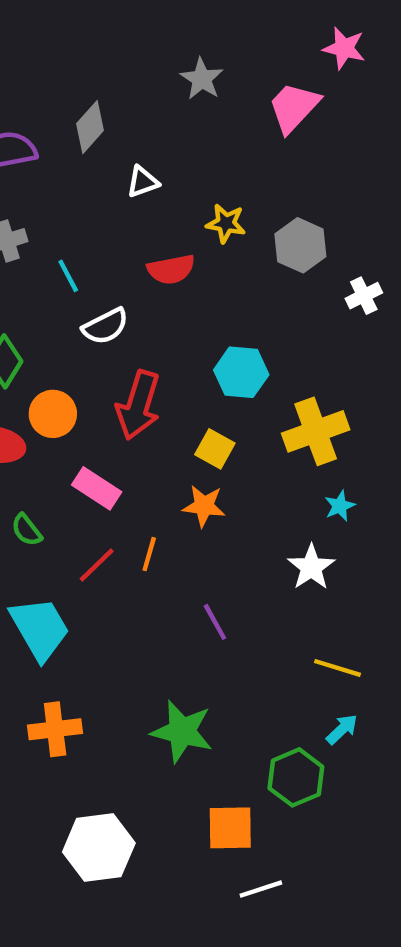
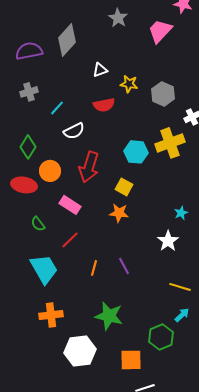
gray diamond: (90, 127) -> (67, 40), size x1.4
white triangle: (143, 182) -> (100, 70), moved
cyan line: (68, 276) -> (57, 108), turned 70
yellow cross: (316, 431) -> (170, 143), moved
orange line: (149, 554) -> (94, 268), moved
white hexagon: (99, 847) -> (80, 351), moved

